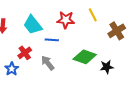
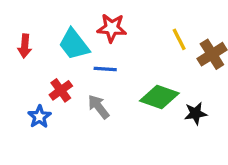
yellow line: (93, 15) -> (179, 39), moved
red star: (66, 20) -> (112, 28), moved

